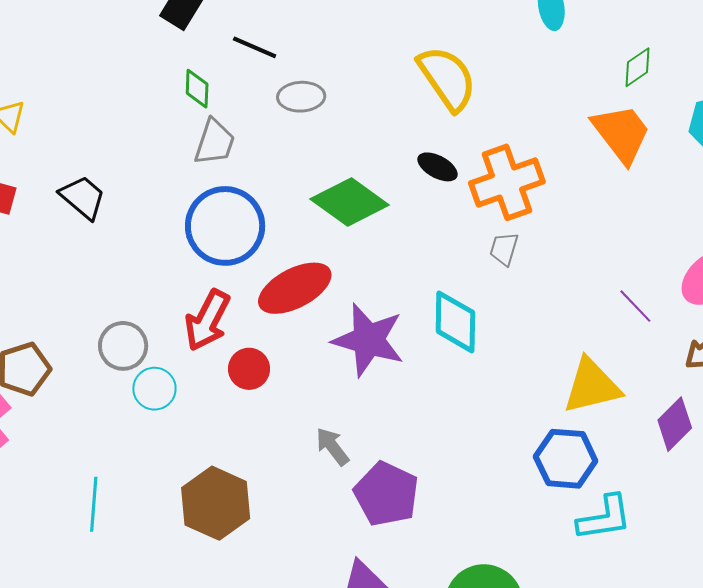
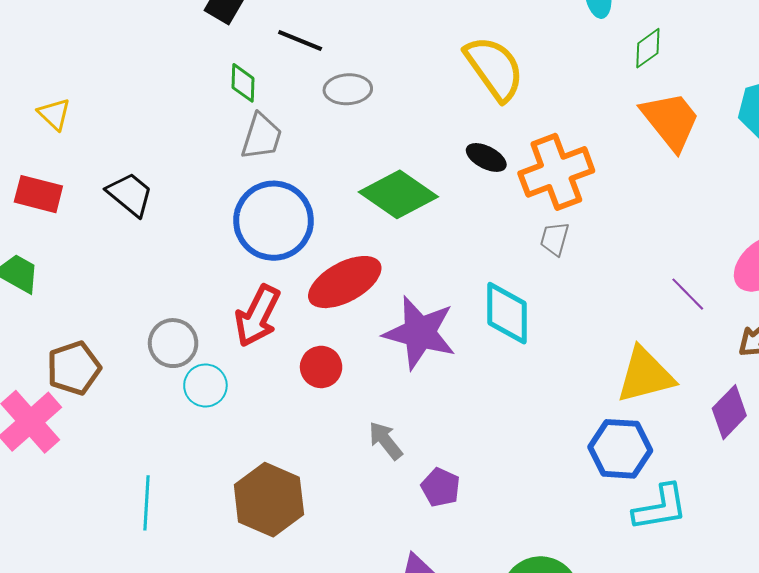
green diamond: (637, 67) -> (648, 48), moved
red circle: (249, 369) -> (321, 367), moved
purple pentagon: (386, 494) -> (441, 487), size x0.6

